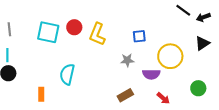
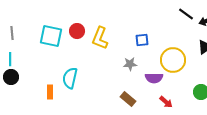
orange rectangle: (41, 94) -> (50, 92), moved
brown rectangle: (125, 95) -> (128, 99), turned 70

